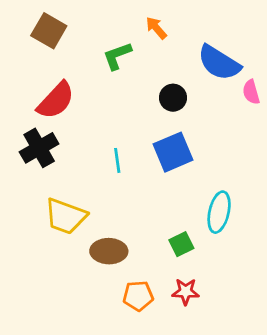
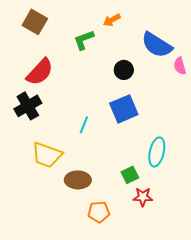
orange arrow: (156, 28) -> (112, 20), turned -78
cyan line: (117, 160) -> (84, 125), moved, turned 30
red star: (186, 292) -> (143, 197), moved

